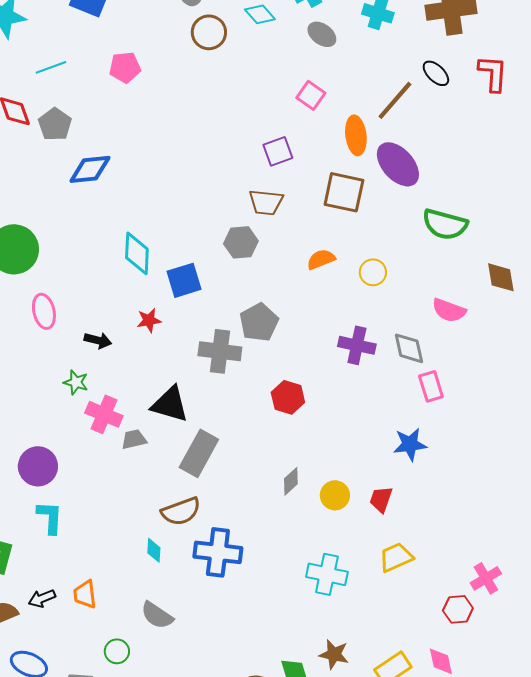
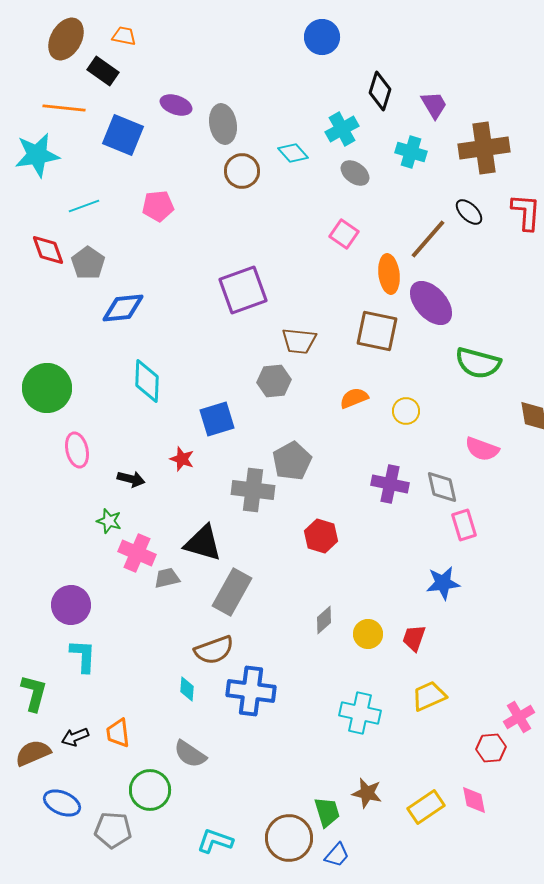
purple square: (278, 151) -> (243, 290), moved, size x1.6
cyan diamond: (137, 253) -> (147, 381), moved
red star: (149, 320) -> (182, 459), turned 30
green circle: (117, 651) -> (150, 790), size x1.6

